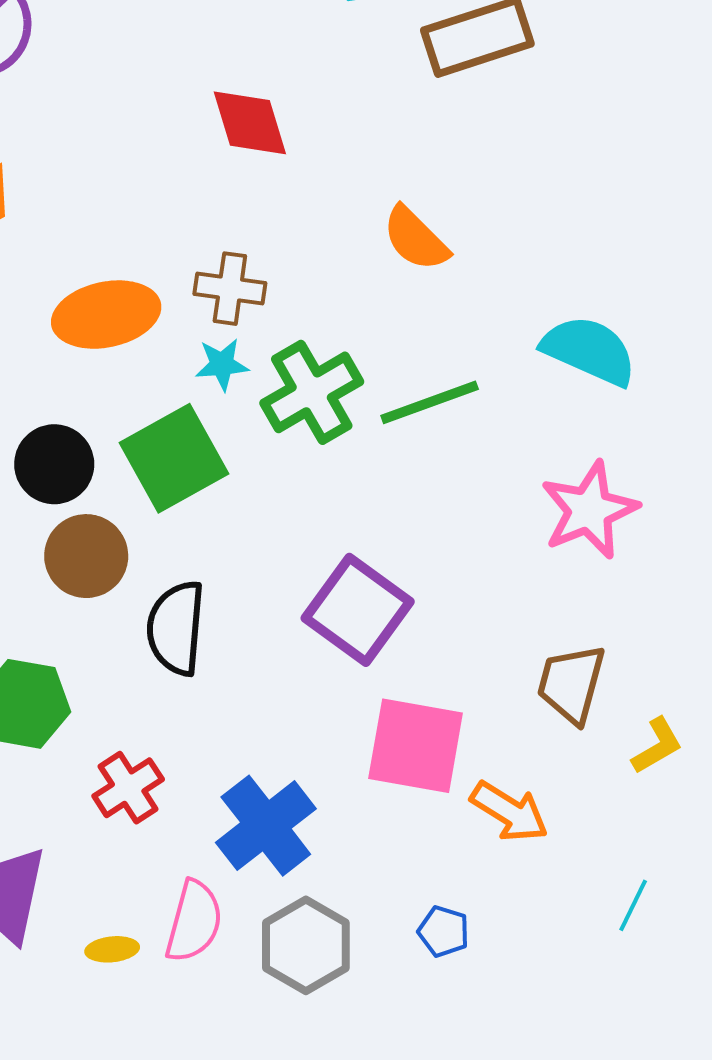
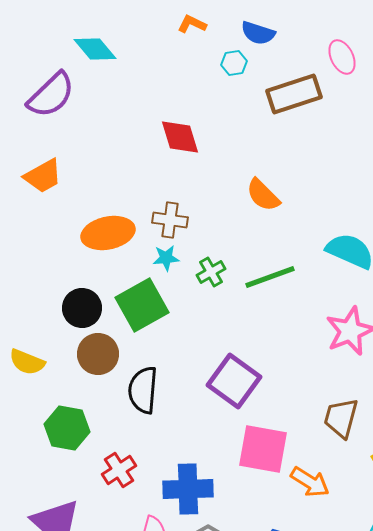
green cross: (312, 392) -> (211, 272), size x0.6
blue cross: (266, 826) -> (188, 489), turned 36

